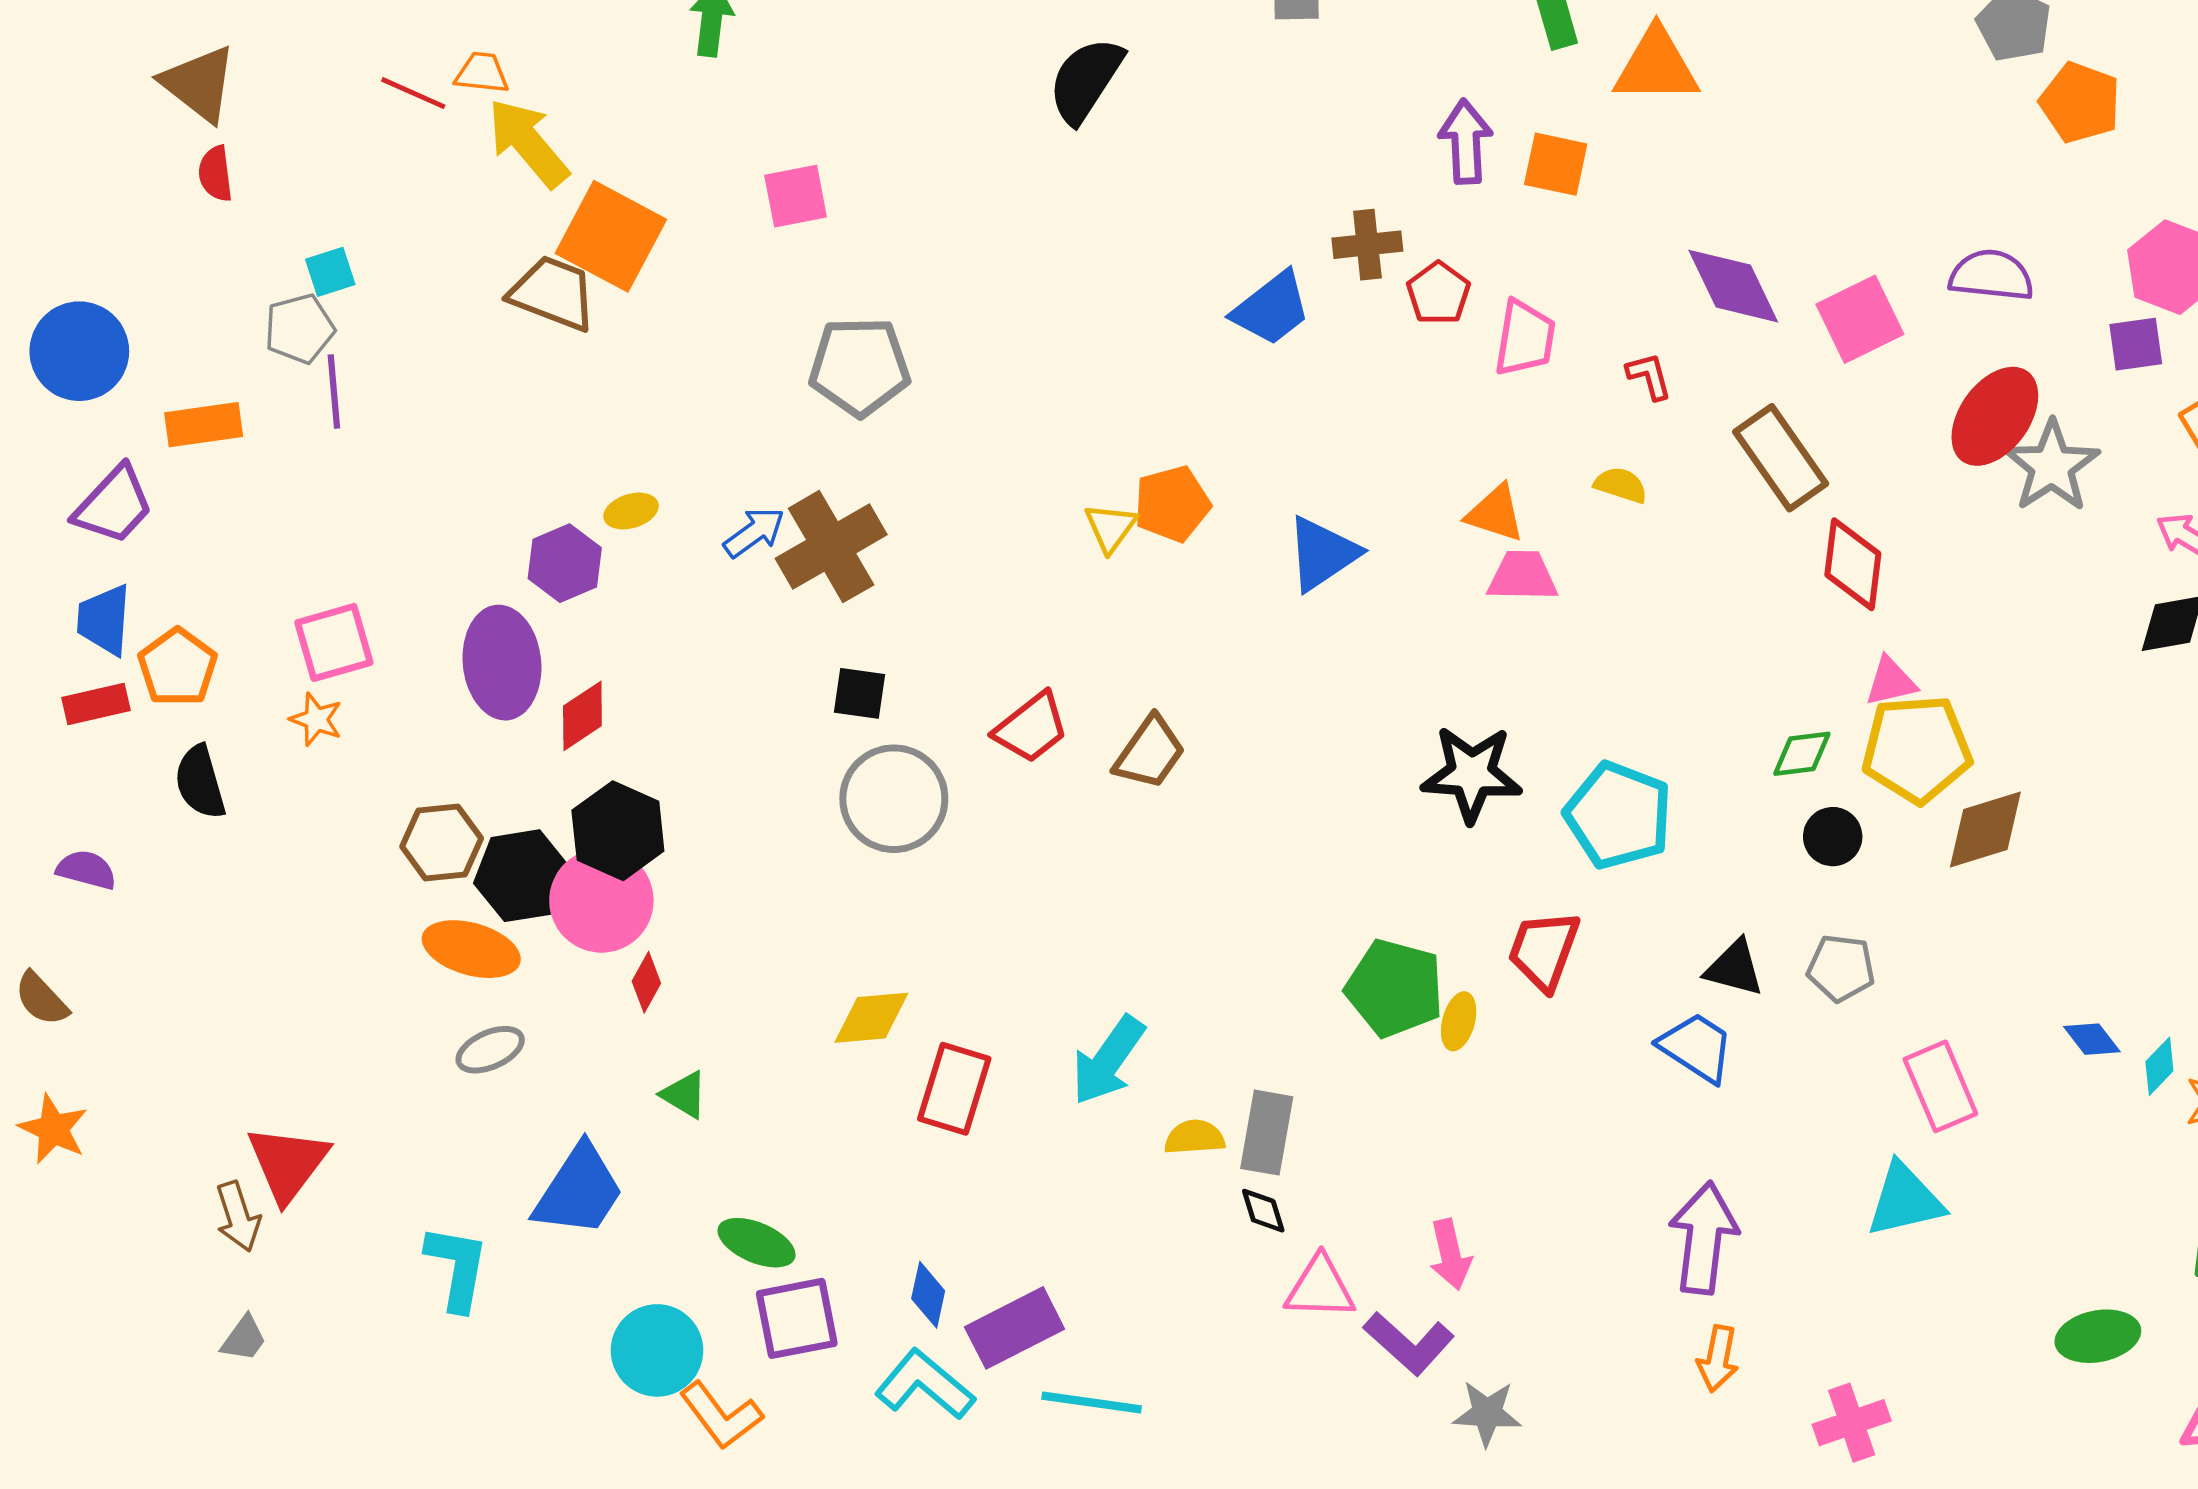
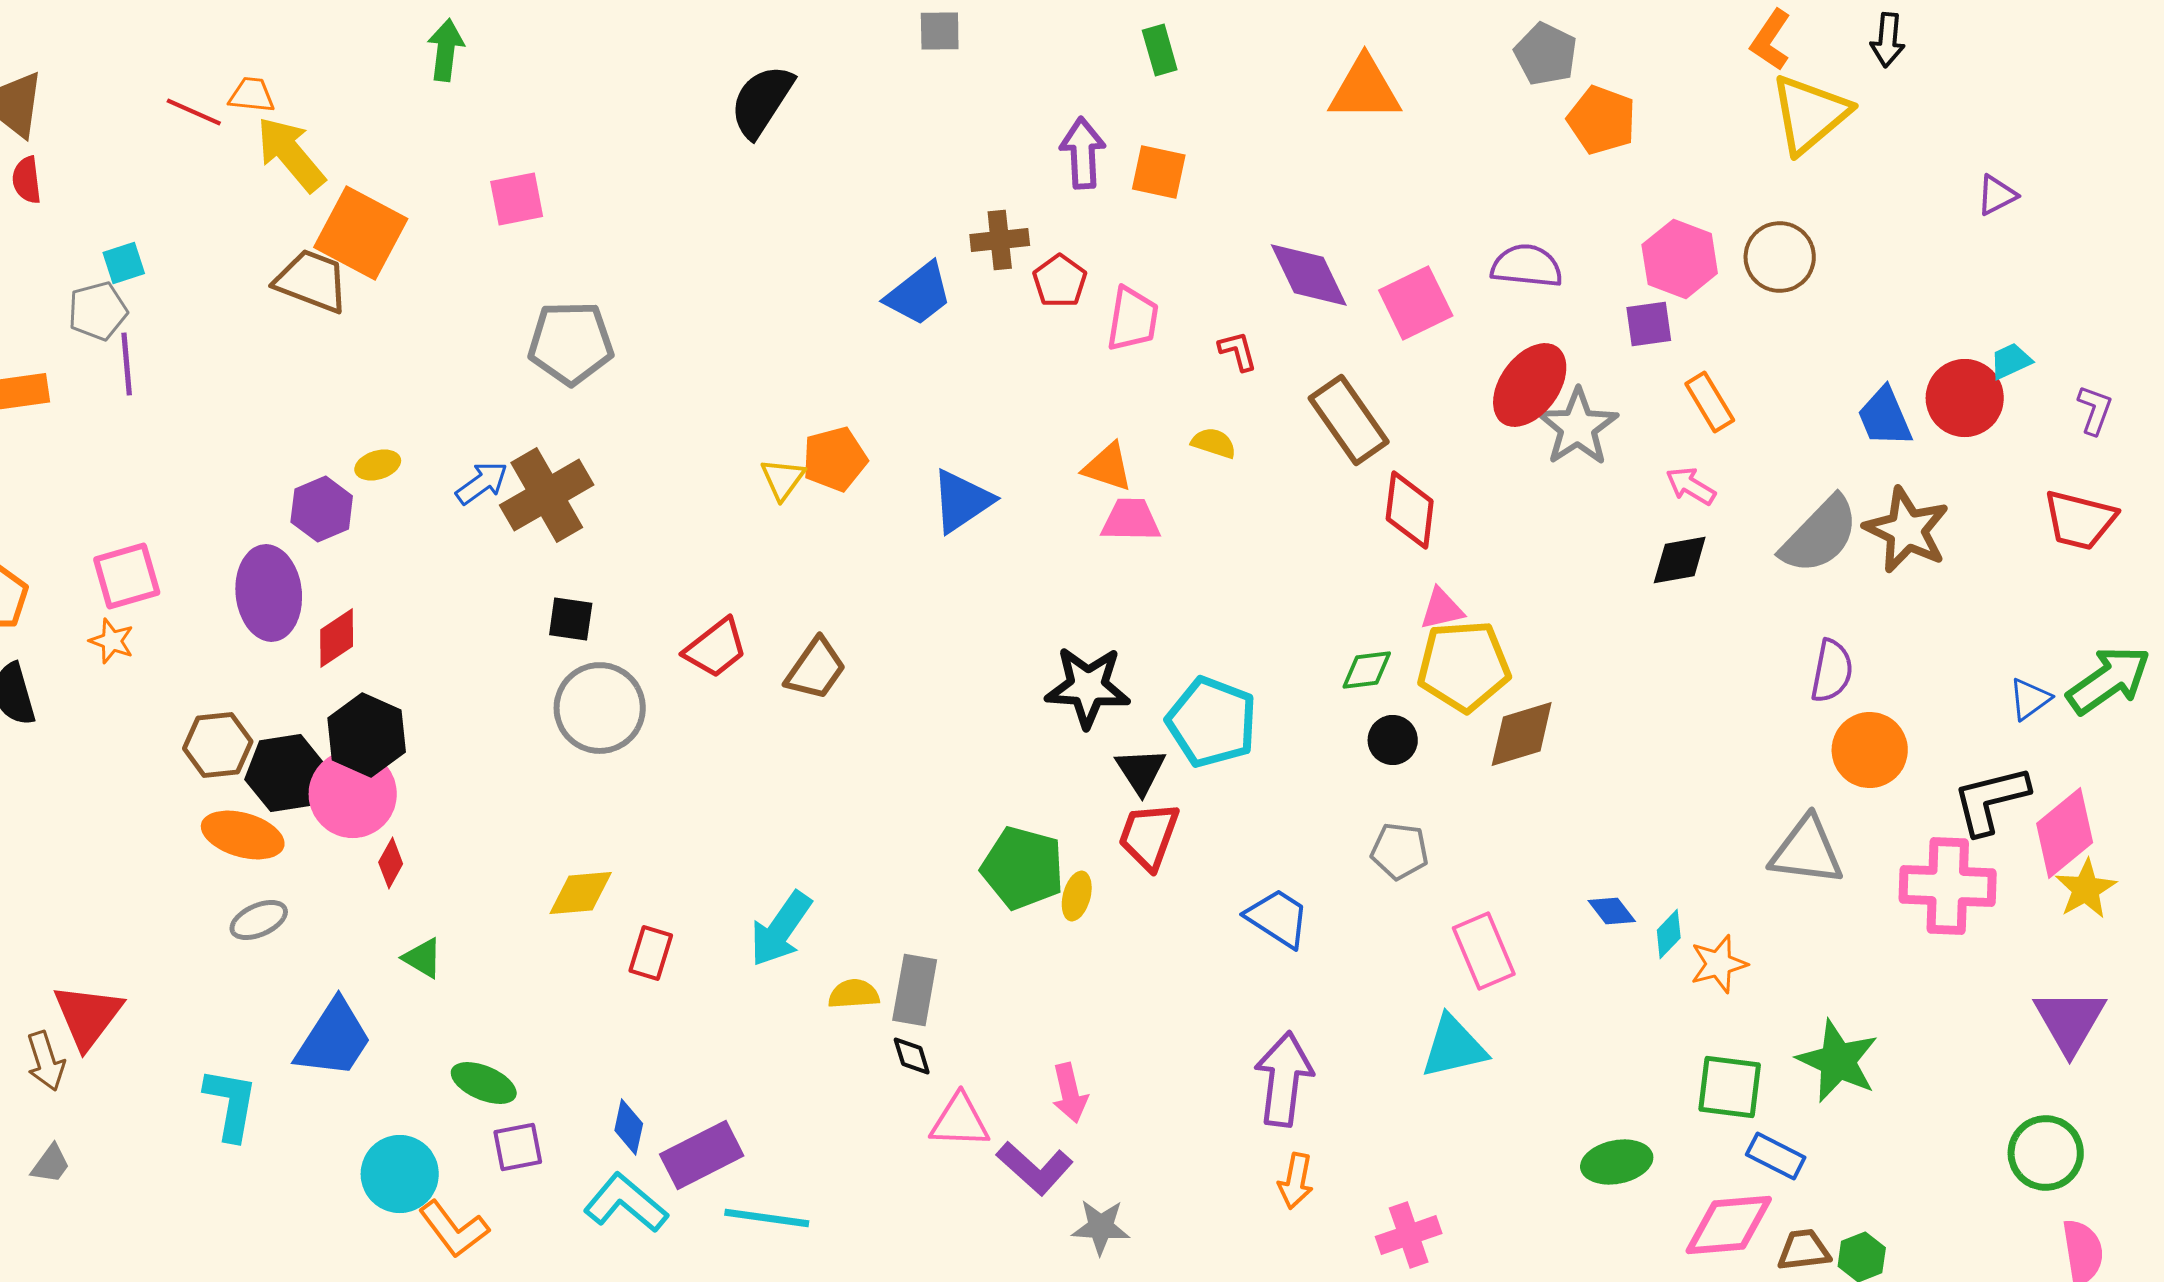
orange triangle: (1656, 66) -> (1365, 89), moved
black triangle: (1734, 968) -> (1141, 771), moved, turned 42
red rectangle: (954, 1089) -> (651, 953), size x0.7
purple square: (797, 1318) -> (518, 1147), size x0.7

